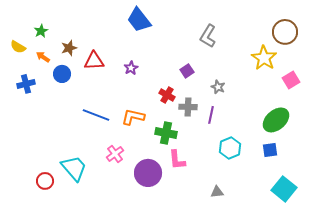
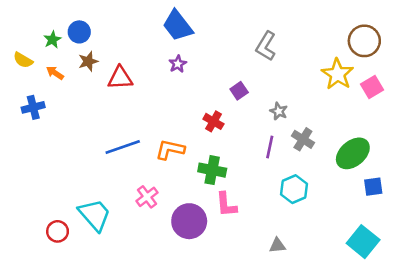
purple star: (131, 68) -> (178, 64), moved
blue circle: (62, 74) -> (79, 32), moved
pink square: (291, 80) -> (372, 87), moved
gray cross: (188, 107) -> (303, 139), moved, turned 30
blue line: (96, 115) -> (123, 147), turned -40
blue square: (270, 150) -> (373, 187), moved

